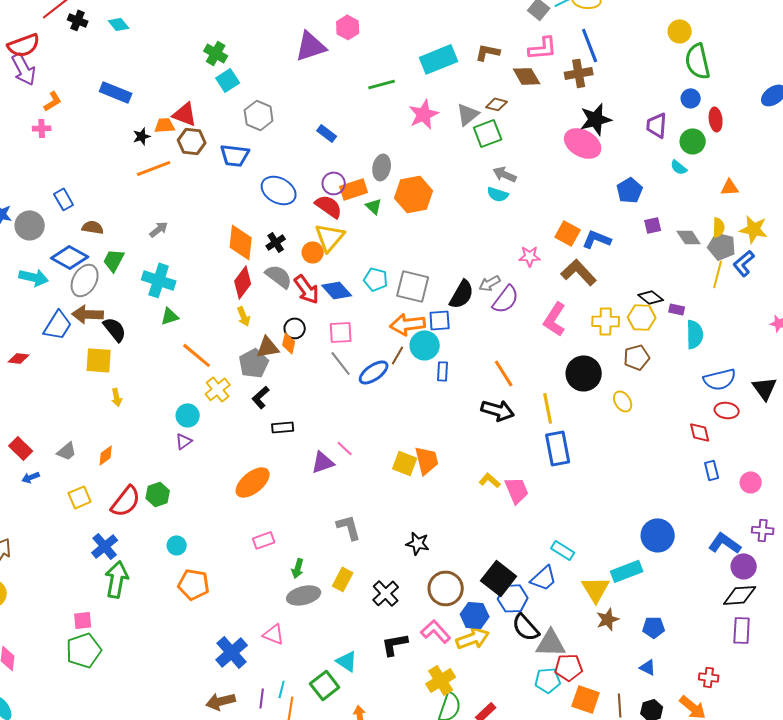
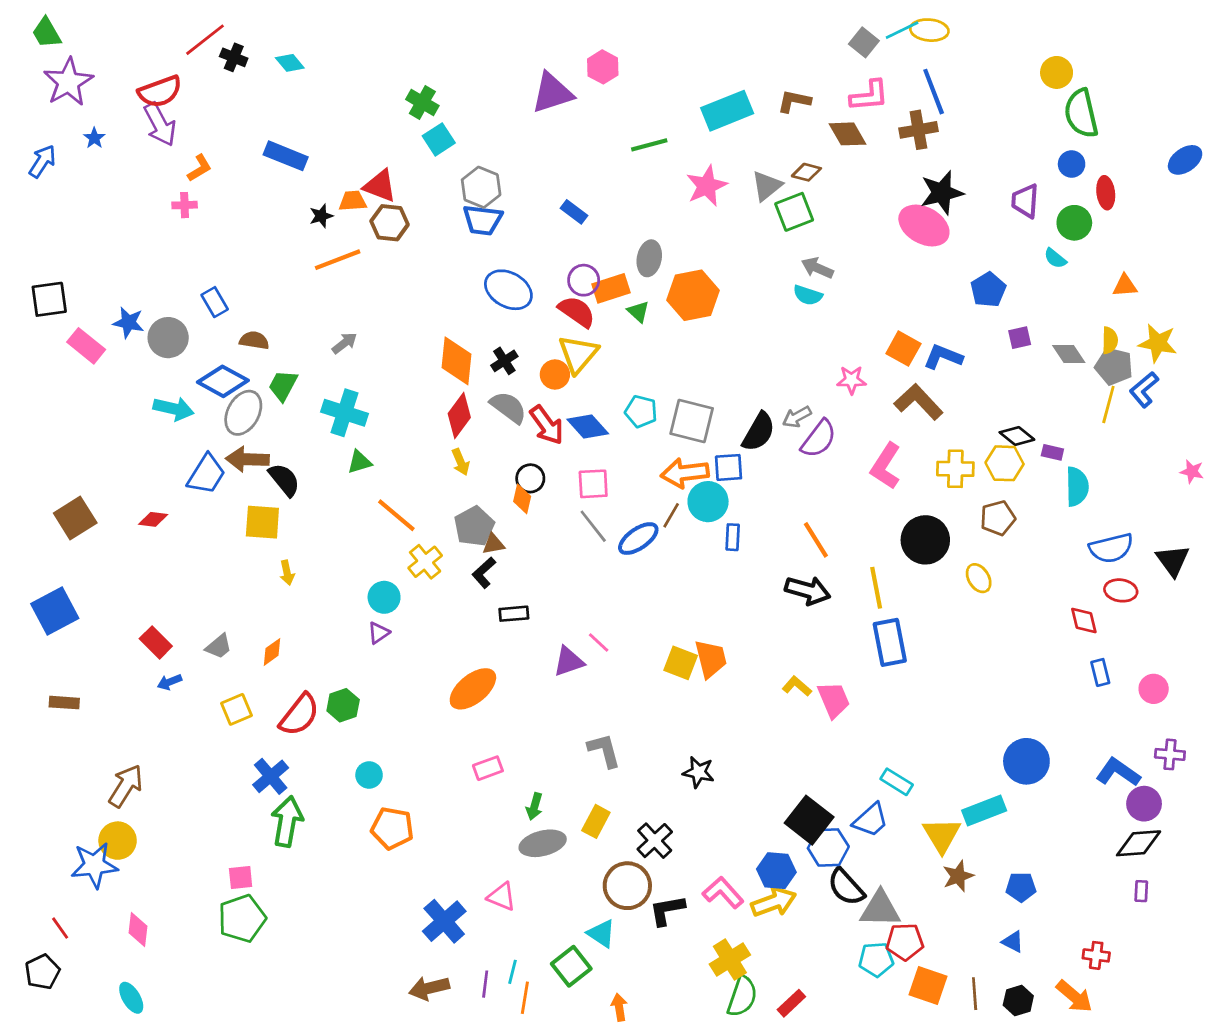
blue trapezoid: (235, 155) -> (482, 220), moved
brown triangle: (268, 347) -> (493, 544), moved, size x0.7
brown circle: (446, 588) -> (627, 886), moved
purple rectangle: (742, 630) -> (1141, 891), size x0.6

